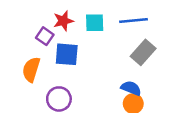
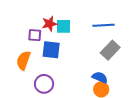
cyan square: (95, 23) -> (64, 26), moved
purple square: (45, 36) -> (35, 35), turned -32

